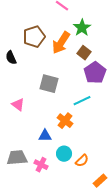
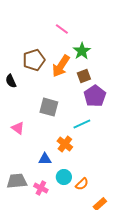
brown square: (84, 53) -> (84, 76), turned 32

